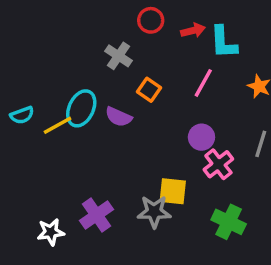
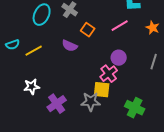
pink line: (203, 83) -> (120, 26), turned 30
cyan ellipse: (81, 108) -> (42, 15), moved
pink cross: (218, 164) -> (109, 74), moved
white star: (51, 232) -> (32, 87), moved

